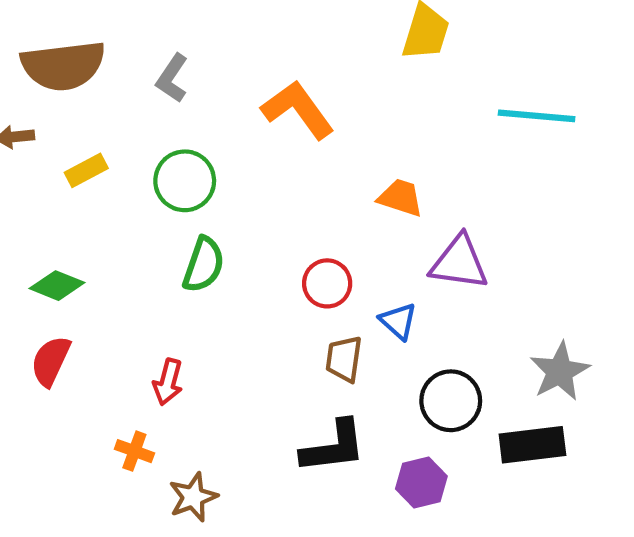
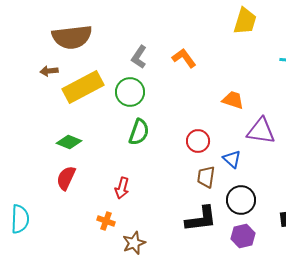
gray L-shape: (172, 78) -> (139, 57), moved
orange L-shape: (298, 110) -> (184, 58), size x0.7
yellow rectangle: (86, 170) -> (83, 87), size x2.0
black circle: (451, 401) -> (241, 200), moved

